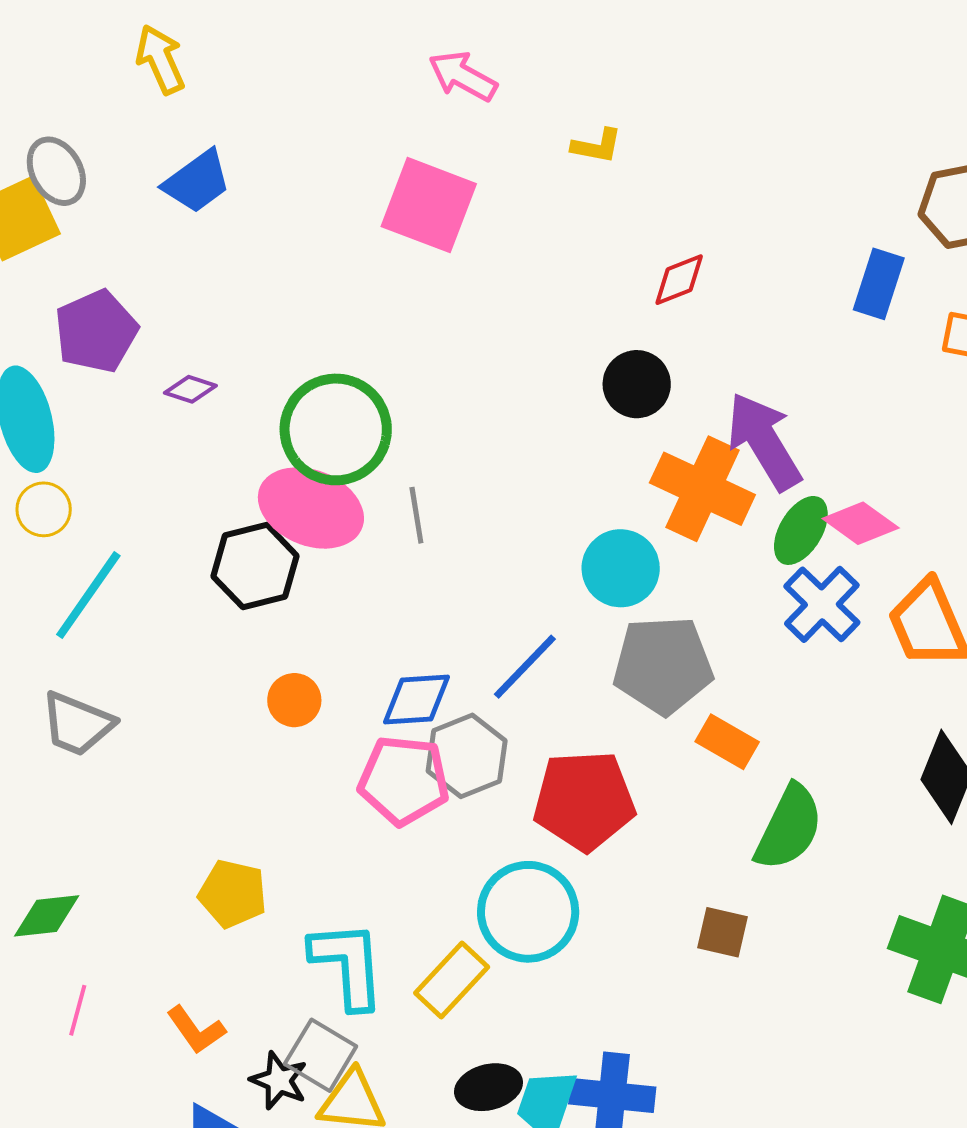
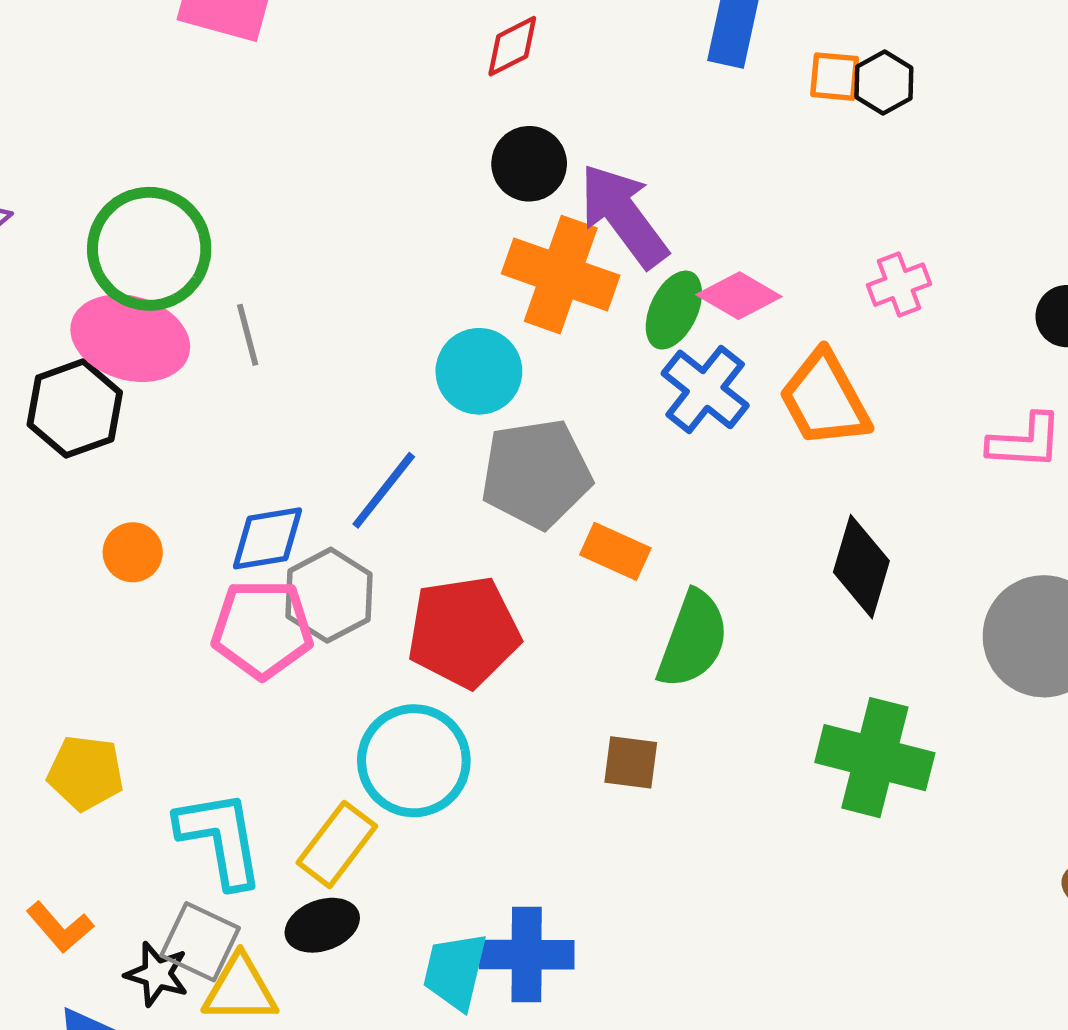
black circle: (637, 384) -> (529, 164), moved
black ellipse: (489, 1087) -> (322, 925), moved

